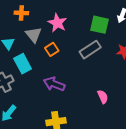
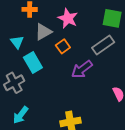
gray triangle: (34, 35) -> (43, 32), turned 42
purple arrow: (54, 84) -> (82, 69), moved, turned -55

